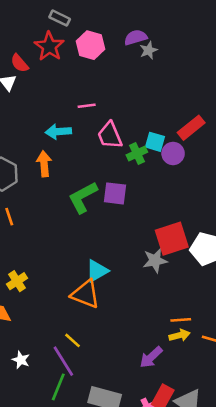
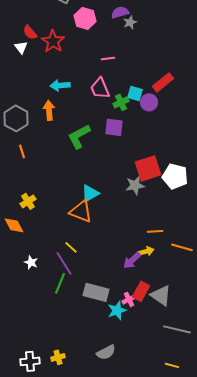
red star: (49, 46) -> (53, 41), moved
pink line: (87, 106) -> (108, 58), moved
purple square: (115, 193) -> (114, 127), moved
yellow arrow: (179, 335) -> (146, 251), moved

